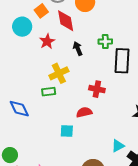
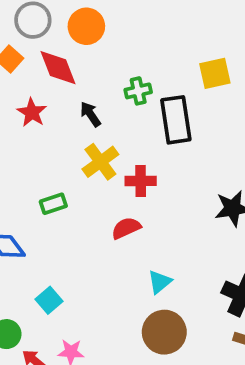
yellow cross: (59, 73) -> (100, 162), moved
cyan square: (67, 131) -> (49, 300), moved, turned -32
cyan triangle: (118, 146) -> (160, 282), moved

